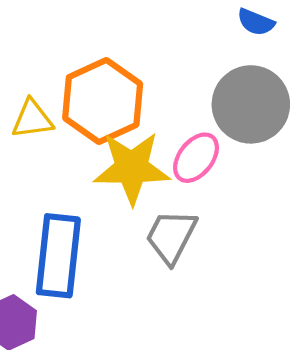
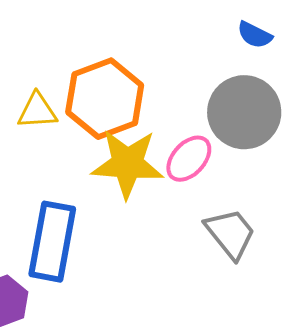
gray trapezoid: (171, 236) -> (230, 233), moved, turned 110

